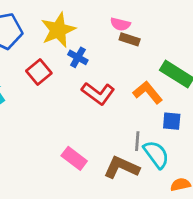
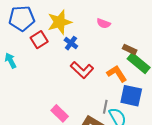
brown rectangle: (130, 39) -> (130, 49), moved
red square: (39, 72) -> (39, 40), moved
blue square: (172, 121) -> (131, 96), size x1.6

